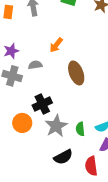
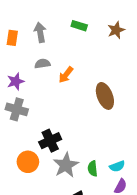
gray semicircle: (35, 65) -> (42, 64), moved
brown ellipse: (76, 73) -> (105, 96), moved

